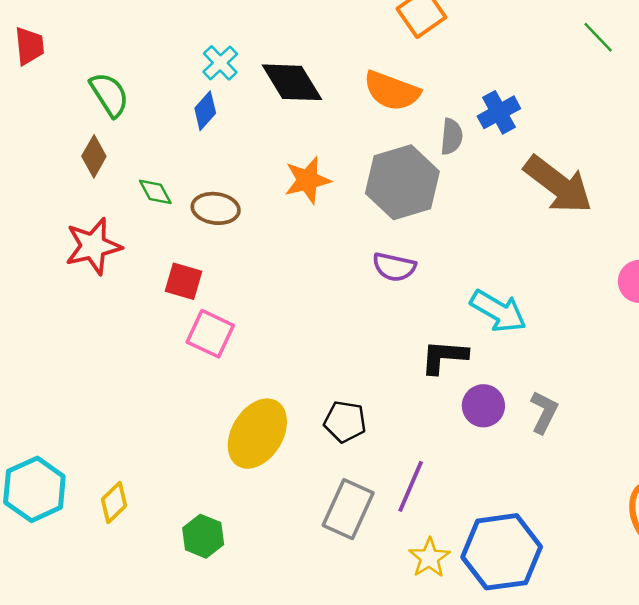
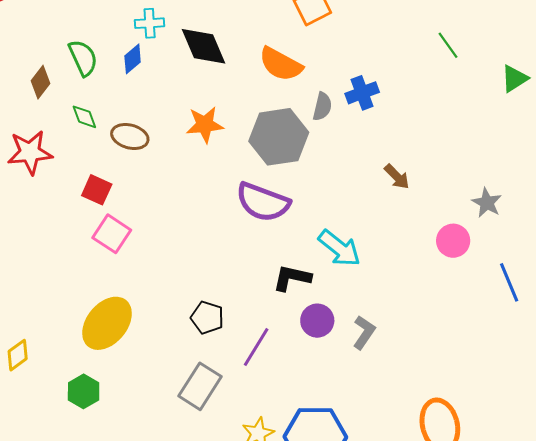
cyan cross: (220, 63) -> (150, 23), turned 32
green semicircle: (109, 95) -> (83, 58), moved
brown arrow: (558, 185) -> (397, 177), moved, size x0.5
purple semicircle: (394, 267) -> (263, 202), size x1.6
yellow ellipse: (257, 434) -> (107, 323), moved
purple line: (411, 486) -> (256, 347), moved

